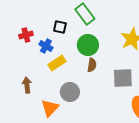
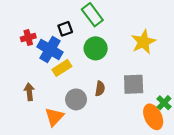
black square: (60, 27) -> (65, 29), turned -32
blue cross: (46, 46) -> (50, 49), size x1.6
brown semicircle: (92, 65) -> (100, 89), moved

